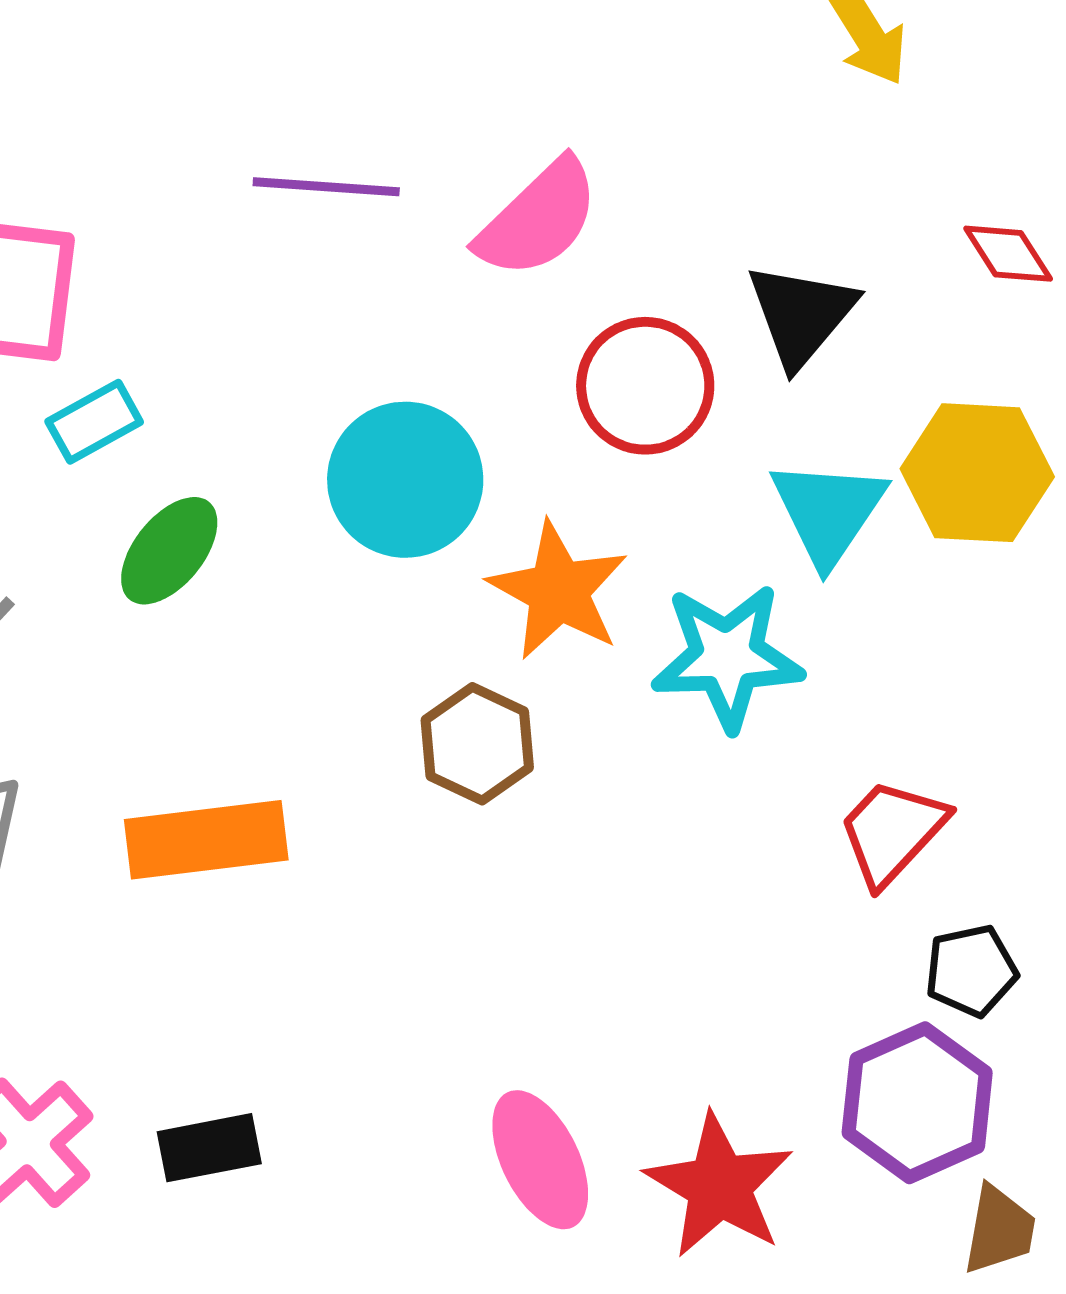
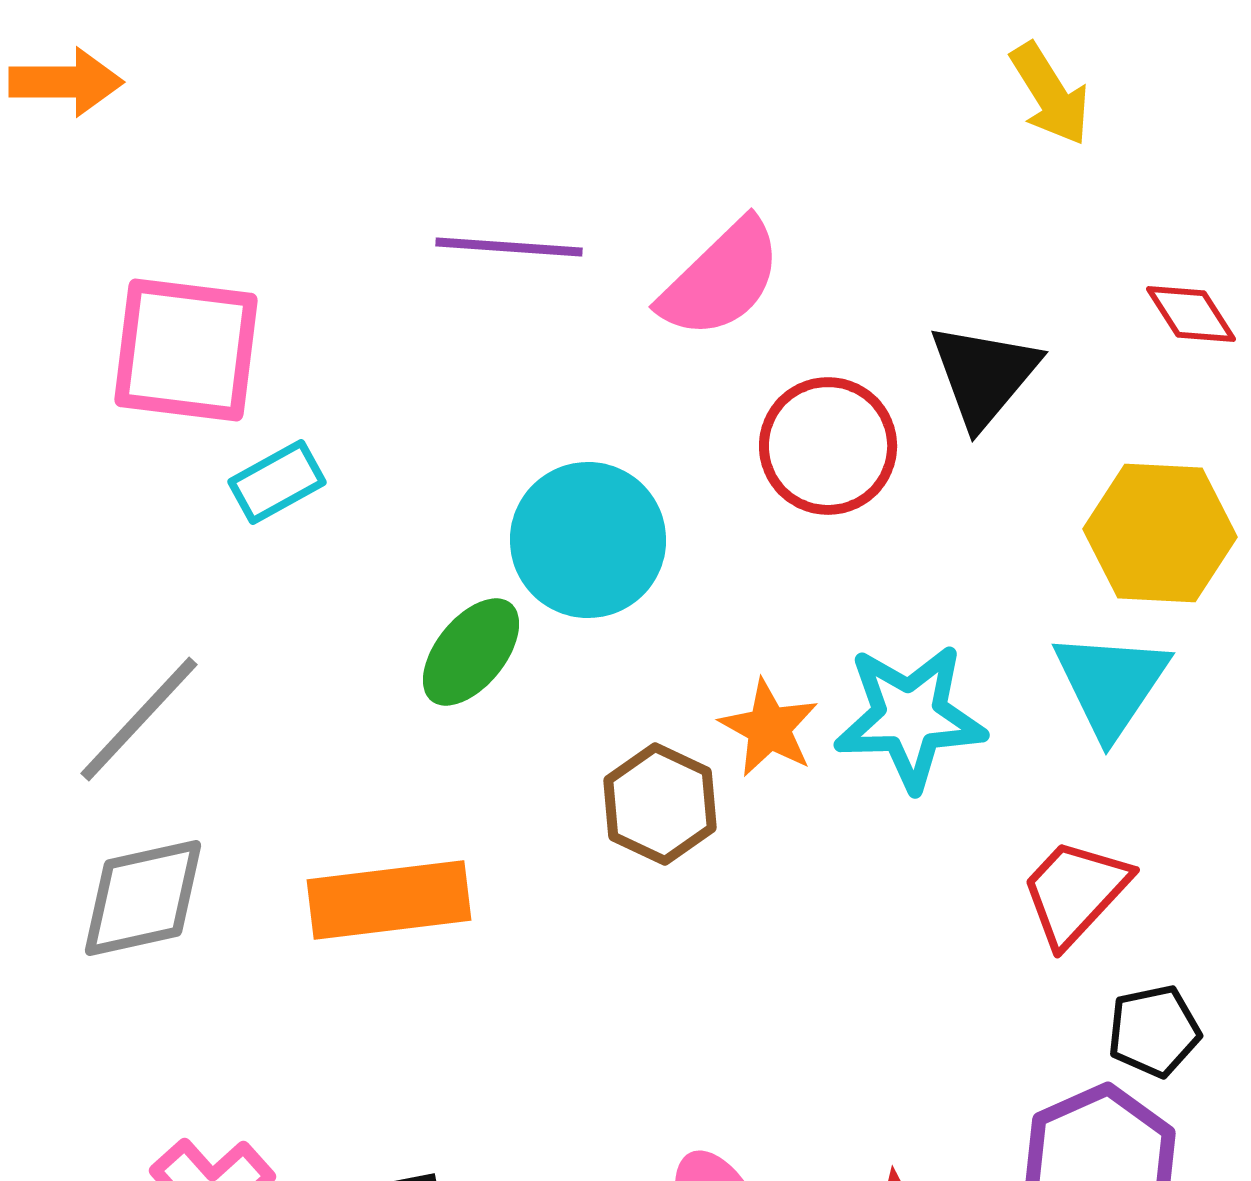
cyan triangle: (828, 512) -> (1111, 684), moved
green ellipse: (169, 551) -> (471, 652), moved
orange star: (558, 591) -> (769, 728), moved, size x0.7

